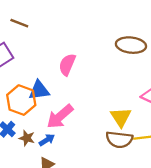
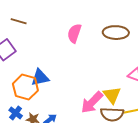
pink semicircle: (67, 65) -> (74, 33), moved
pink arrow: (60, 117) -> (92, 102), moved

